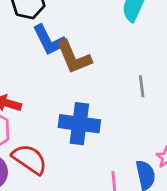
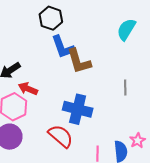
red semicircle: (29, 159) -> (61, 136), moved

